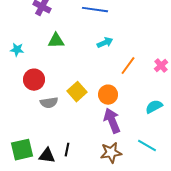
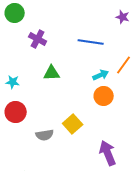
orange line: (128, 66) -> (124, 65), moved
red circle: (34, 80) -> (16, 112), moved
orange circle: (108, 95) -> (104, 96), moved

